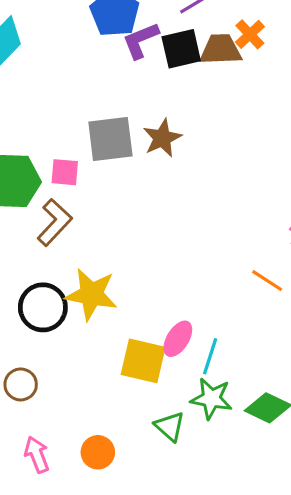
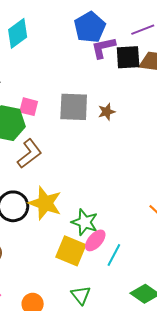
brown star: (162, 138) -> (107, 112), size x0.7
pink square: (65, 172) -> (29, 107), moved
green star: (211, 399) -> (85, 222), moved

